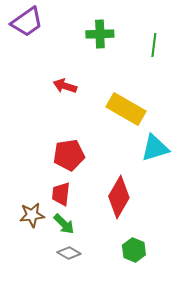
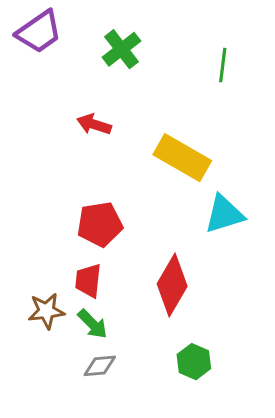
green cross: (100, 34) -> (122, 49), moved, turned -36
gray diamond: (69, 253) -> (100, 366), turned -35

